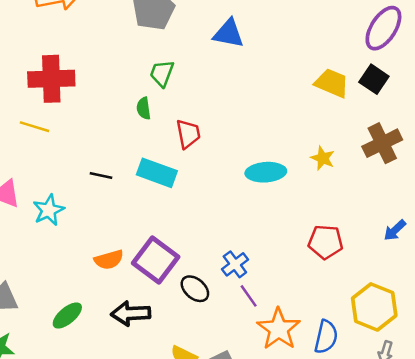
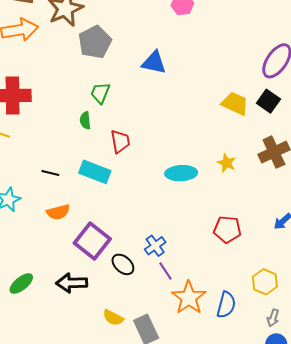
orange semicircle: (109, 260) -> (58, 212), moved
yellow hexagon: (374, 307) -> (265, 282), size x0.7

